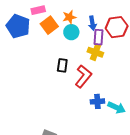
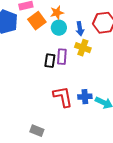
blue arrow: (92, 23) -> (80, 29), moved
purple rectangle: (98, 37) -> (62, 57), moved
red L-shape: (83, 76) -> (63, 97), moved, turned -50

